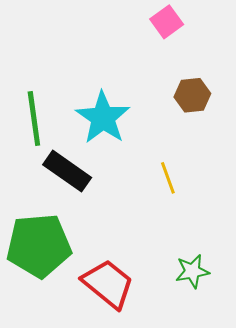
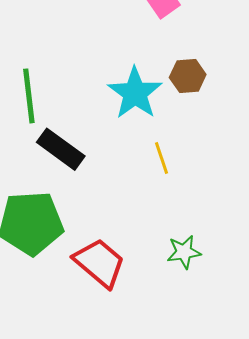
cyan star: (103, 118) -> (135, 93), moved

